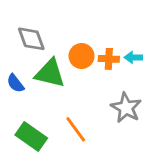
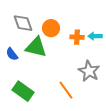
orange circle: (82, 56) -> (51, 28), moved
orange line: (76, 129) -> (66, 90), moved

